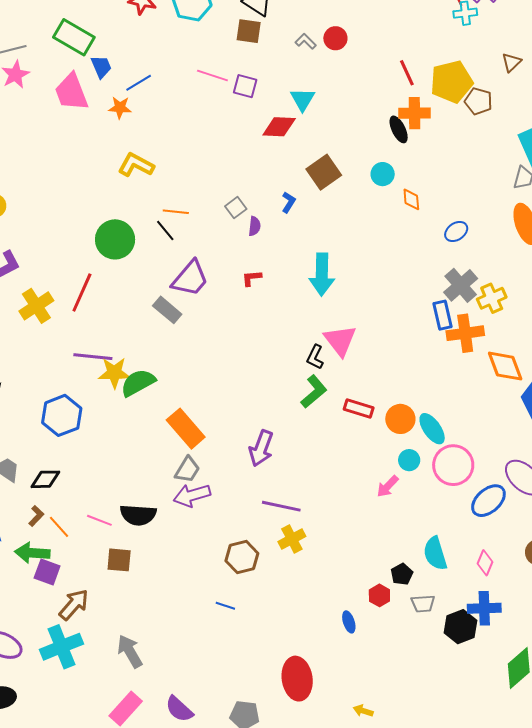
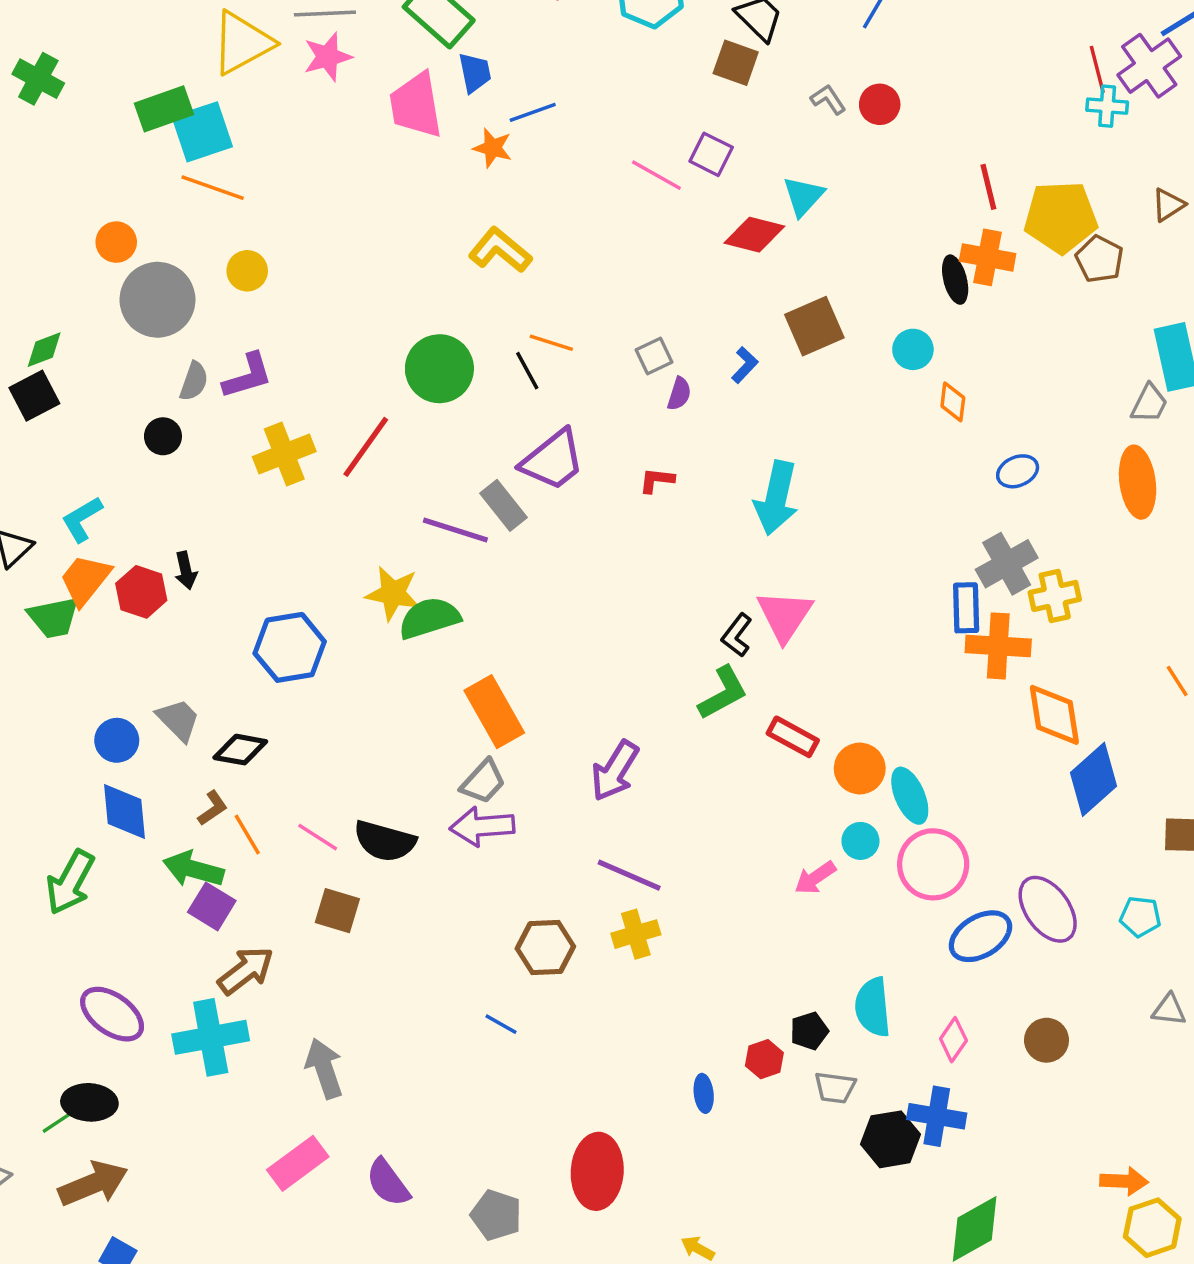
pink line: (212, 76) -> (656, 175), moved
purple line: (93, 357) -> (455, 530), moved

